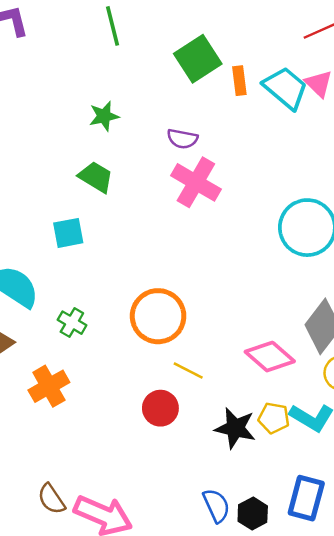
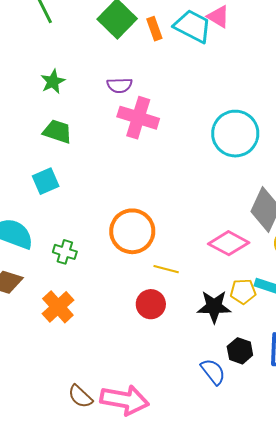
black hexagon: (253, 514) -> (240, 351), moved

